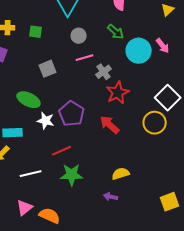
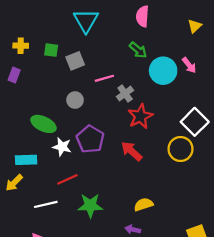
gray circle: (79, 36) -> (75, 100), moved
gray square: (48, 69) -> (75, 61), moved
red line: (62, 151) -> (67, 179), moved

